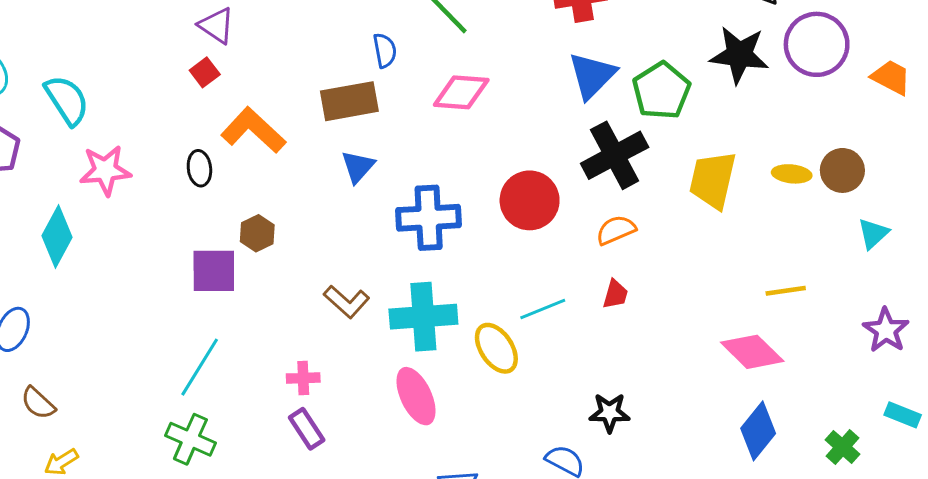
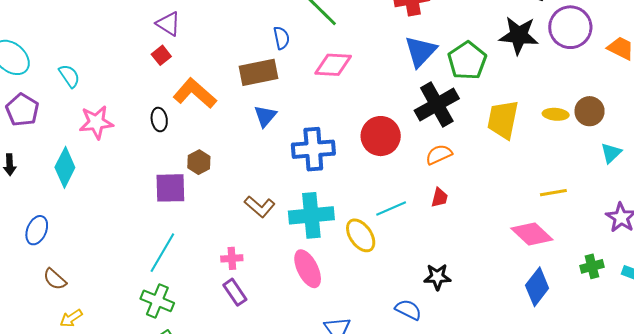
cyan semicircle: (67, 100) -> (69, 76), size x0.7
green cross: (843, 447) -> (592, 266), moved, turned 35

